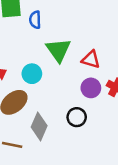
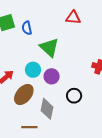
red triangle: (91, 59) -> (73, 18), moved
purple circle: (91, 88) -> (52, 76), moved

